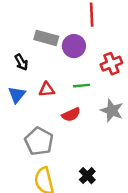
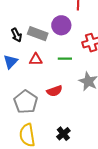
gray rectangle: (46, 38) -> (38, 34), moved
red semicircle: (71, 115) -> (54, 91), moved

